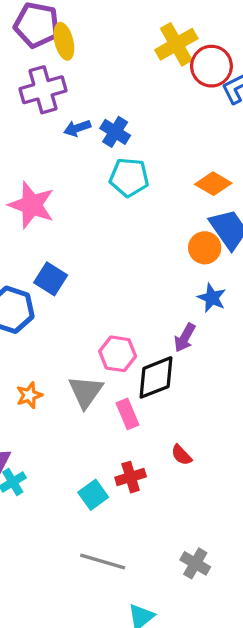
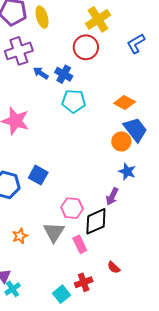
yellow ellipse: (64, 41) -> (42, 17), moved
red circle: (211, 66) -> (86, 47), moved
blue arrow: (77, 128) -> (41, 73), turned 56
blue square: (51, 279) -> (38, 175), moved

